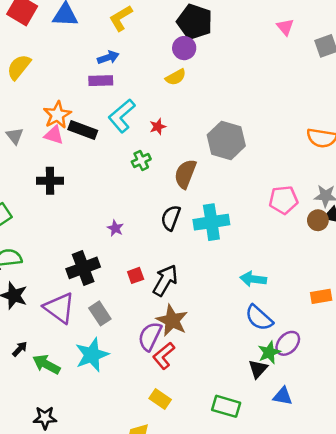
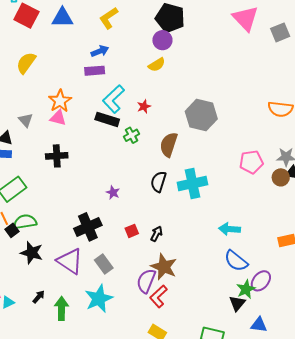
pink triangle: (285, 27) -> (245, 18), size x1.8
black rectangle: (83, 130) -> (107, 119), moved
black arrow: (165, 280) -> (157, 234), size x0.6
green arrow: (46, 364) -> (61, 308), turned 65

